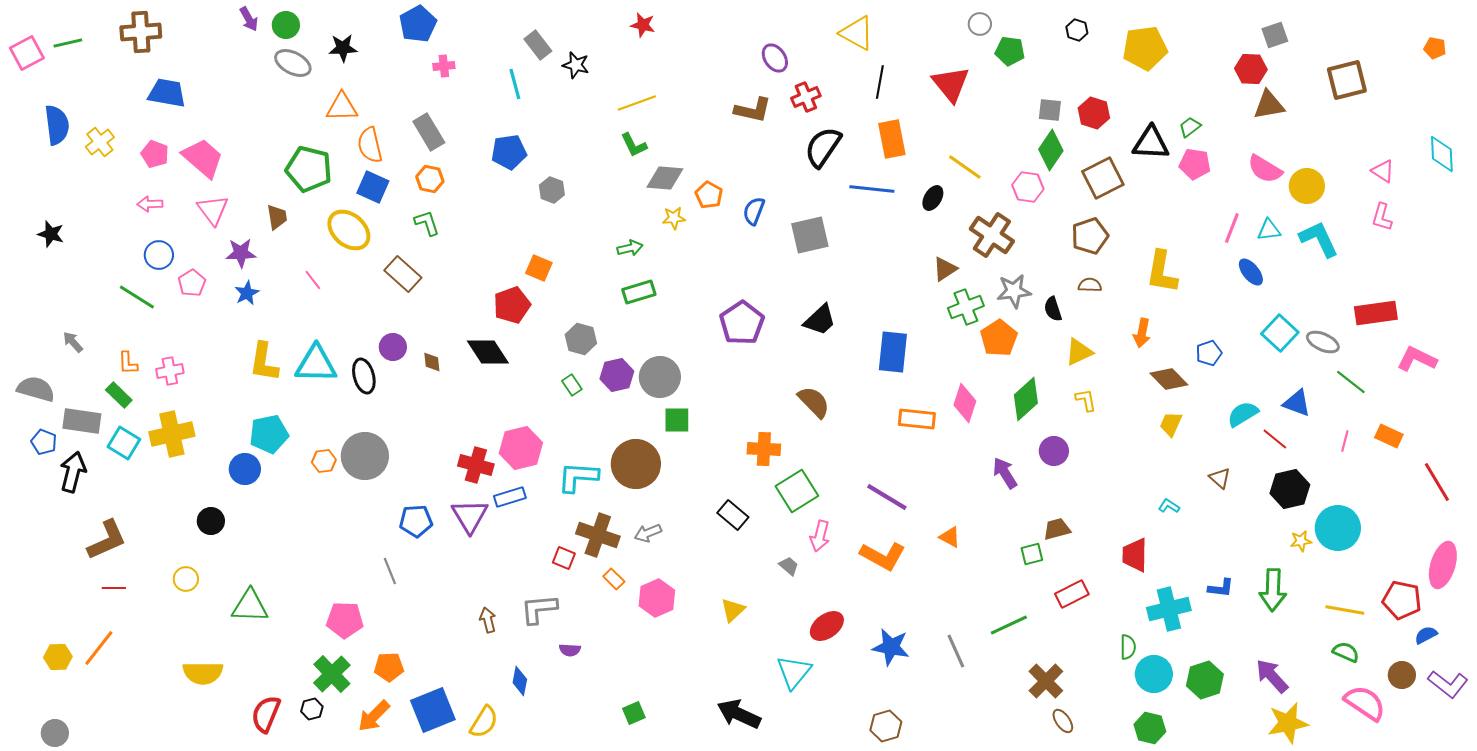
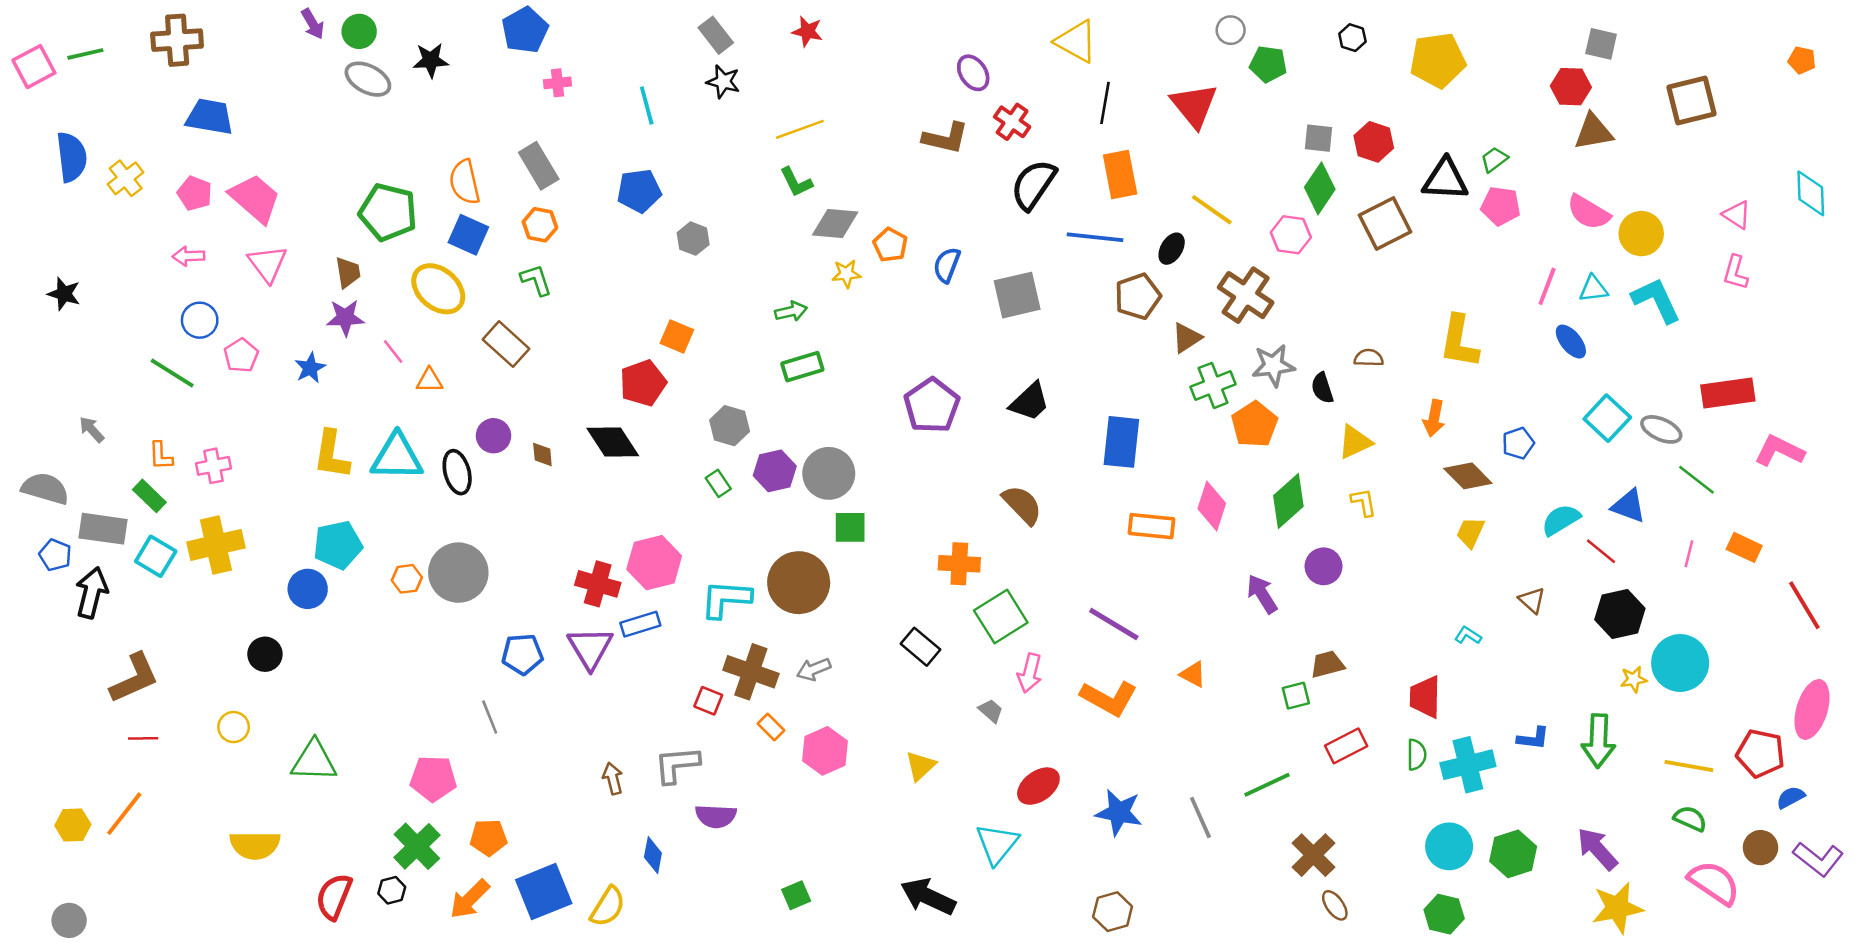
gray square: (1275, 35) -> (1601, 44), turned 32
gray rectangle: (538, 45) -> (716, 35), moved
red cross: (806, 97) -> (1012, 122), turned -32
orange triangle: (342, 107) -> (429, 380), moved, size x0.7
brown pentagon: (1090, 236) -> (1138, 296), moved
purple star: (241, 253) -> (345, 318), moved
green semicircle: (1128, 647) -> (1416, 755), moved
purple semicircle: (570, 650) -> (716, 816), size x1.5

